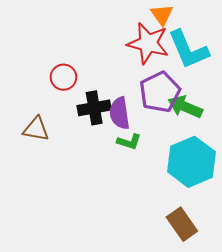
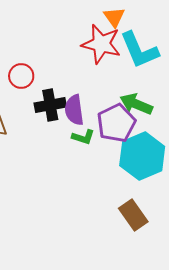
purple pentagon: (160, 92) -> (116, 123), moved

